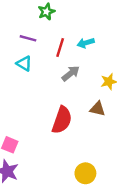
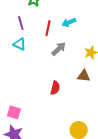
purple line: (28, 38) -> (21, 23), turned 64
red semicircle: (62, 120) -> (55, 88), size x0.6

